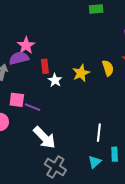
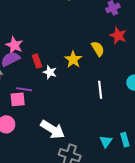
purple line: (33, 107) -> (24, 89), moved
white line: (99, 133) -> (100, 90), moved
cyan rectangle: (115, 154) -> (125, 140), moved

